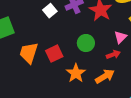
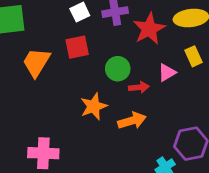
red square: (54, 54) -> (77, 47), moved
red arrow: (113, 55) -> (139, 87), moved

